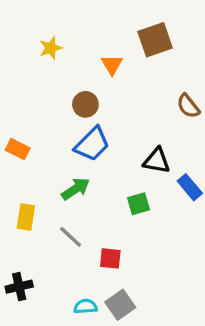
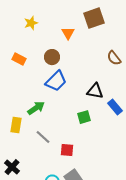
orange rectangle: (18, 149) -> (19, 59), moved
green arrow: (76, 189) -> (36, 108), moved
black cross: (19, 287) -> (12, 167), turned -35

